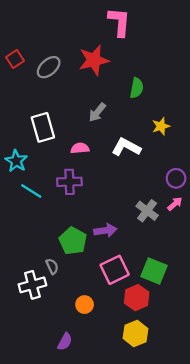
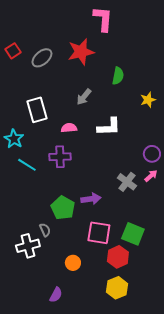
yellow star: (161, 126) -> (148, 100), moved
white L-shape: (126, 147) -> (109, 127), turned 150
pink square: (115, 270) -> (99, 233), turned 35

